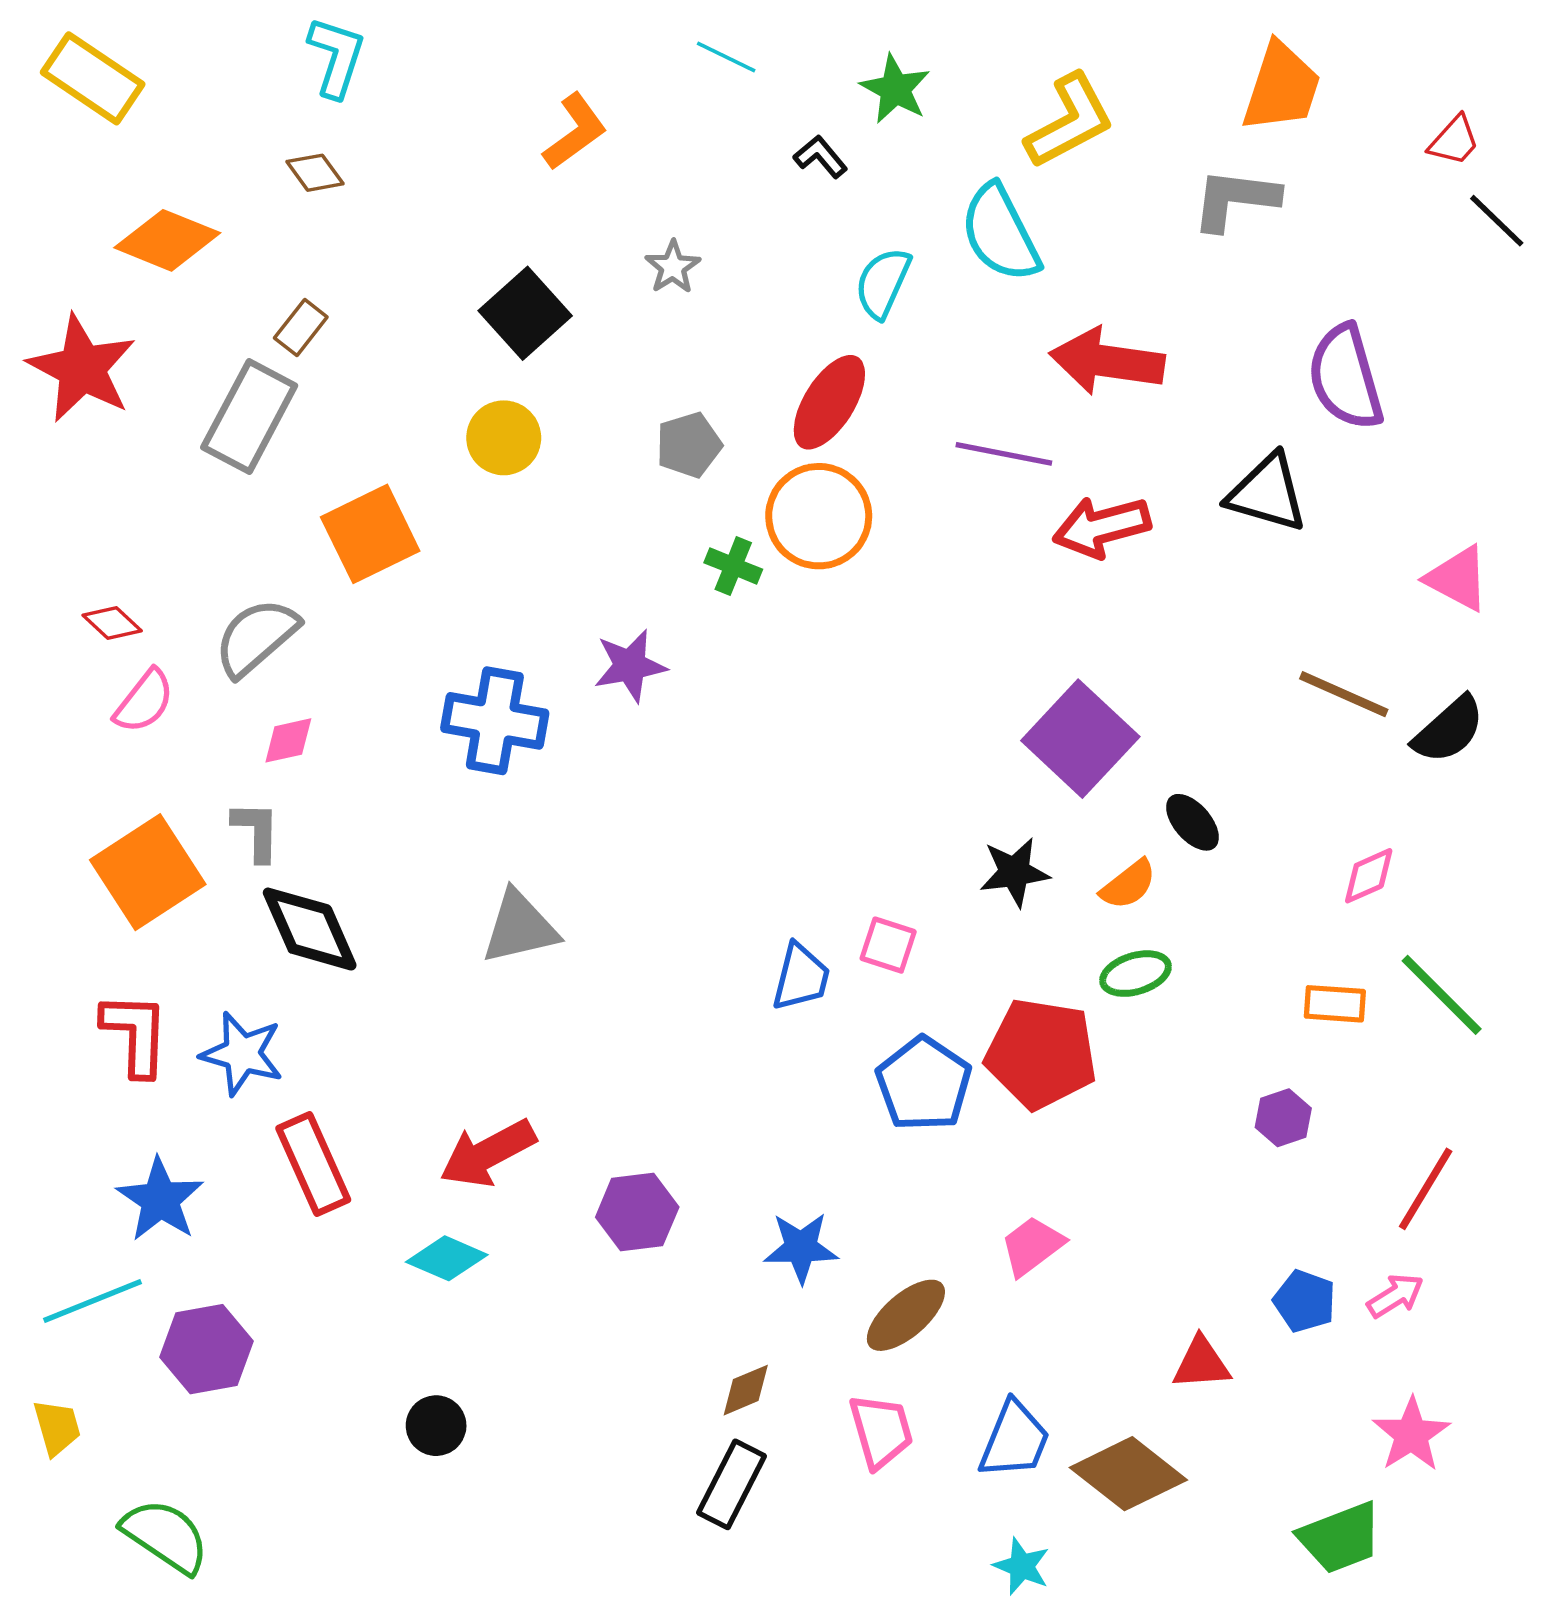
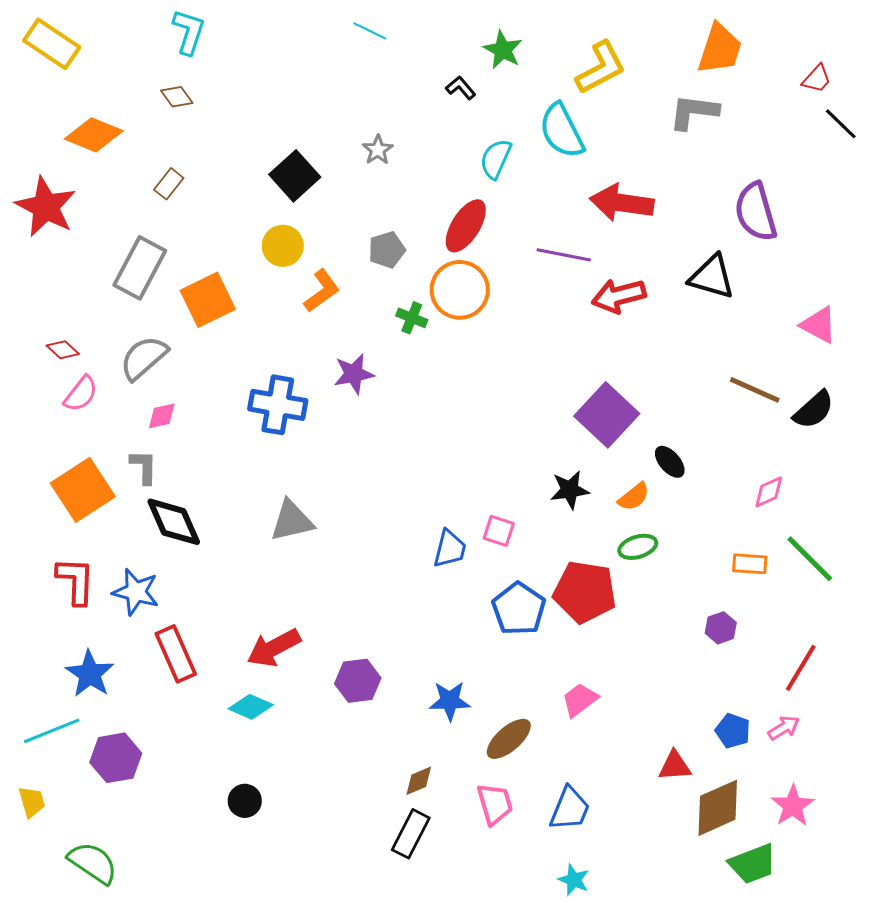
cyan line: (726, 57) -> (370, 31), moved
orange L-shape: (575, 132) -> (322, 291), moved
gray rectangle: (249, 416) -> (140, 268), moved
brown diamond: (1128, 1474) -> (718, 808), moved, turned -62

